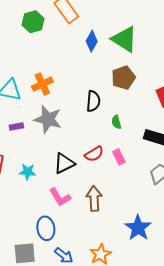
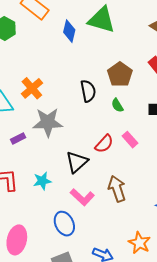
brown pentagon: (123, 78) -> (120, 74), moved
blue ellipse: (46, 228) -> (64, 224), moved

